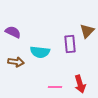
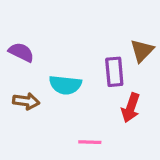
red arrow: (80, 84) -> (131, 108), moved, turned 36

